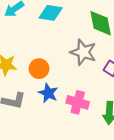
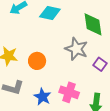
blue star: (48, 93) -> (42, 97), moved

